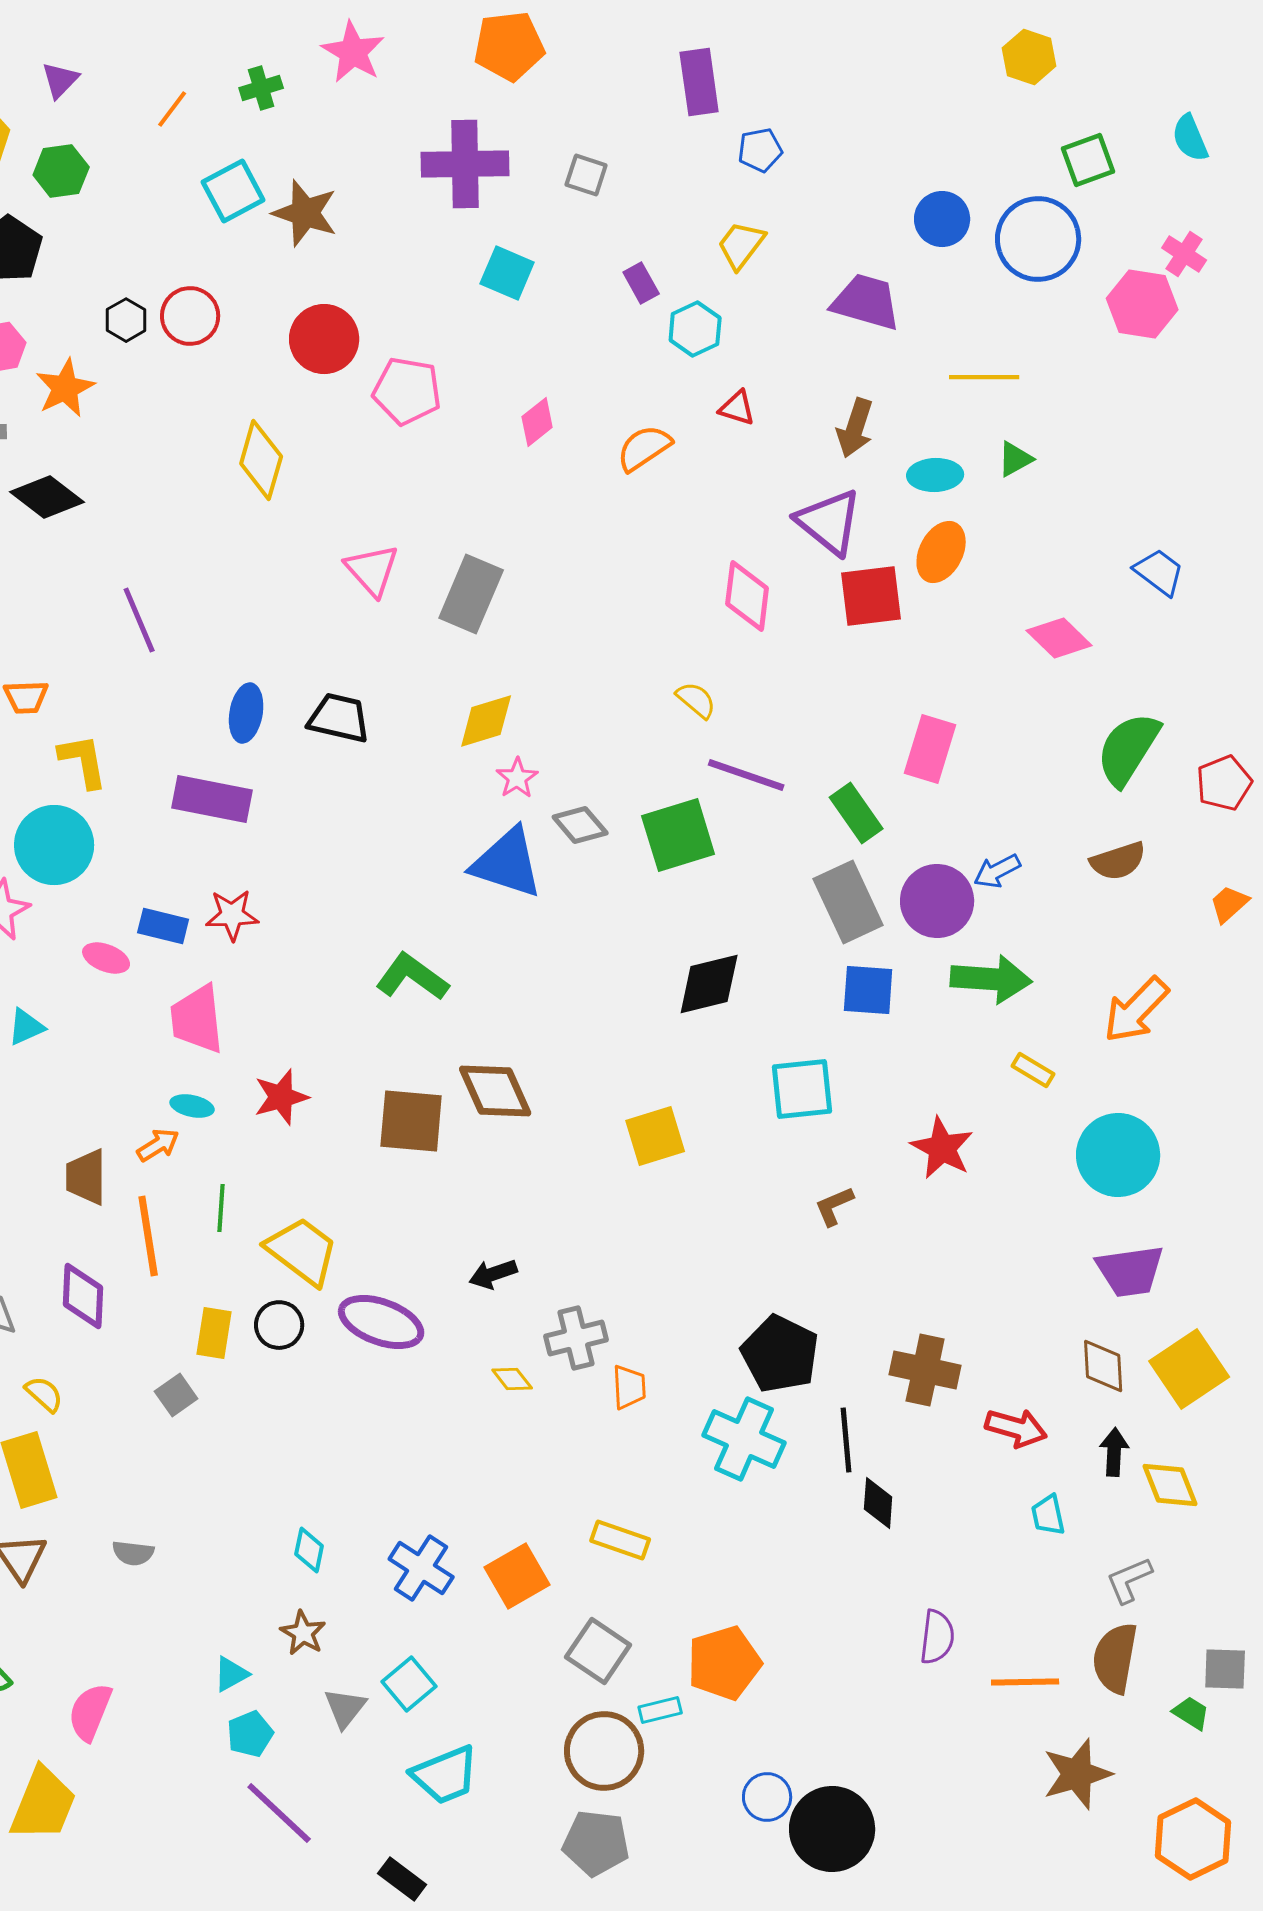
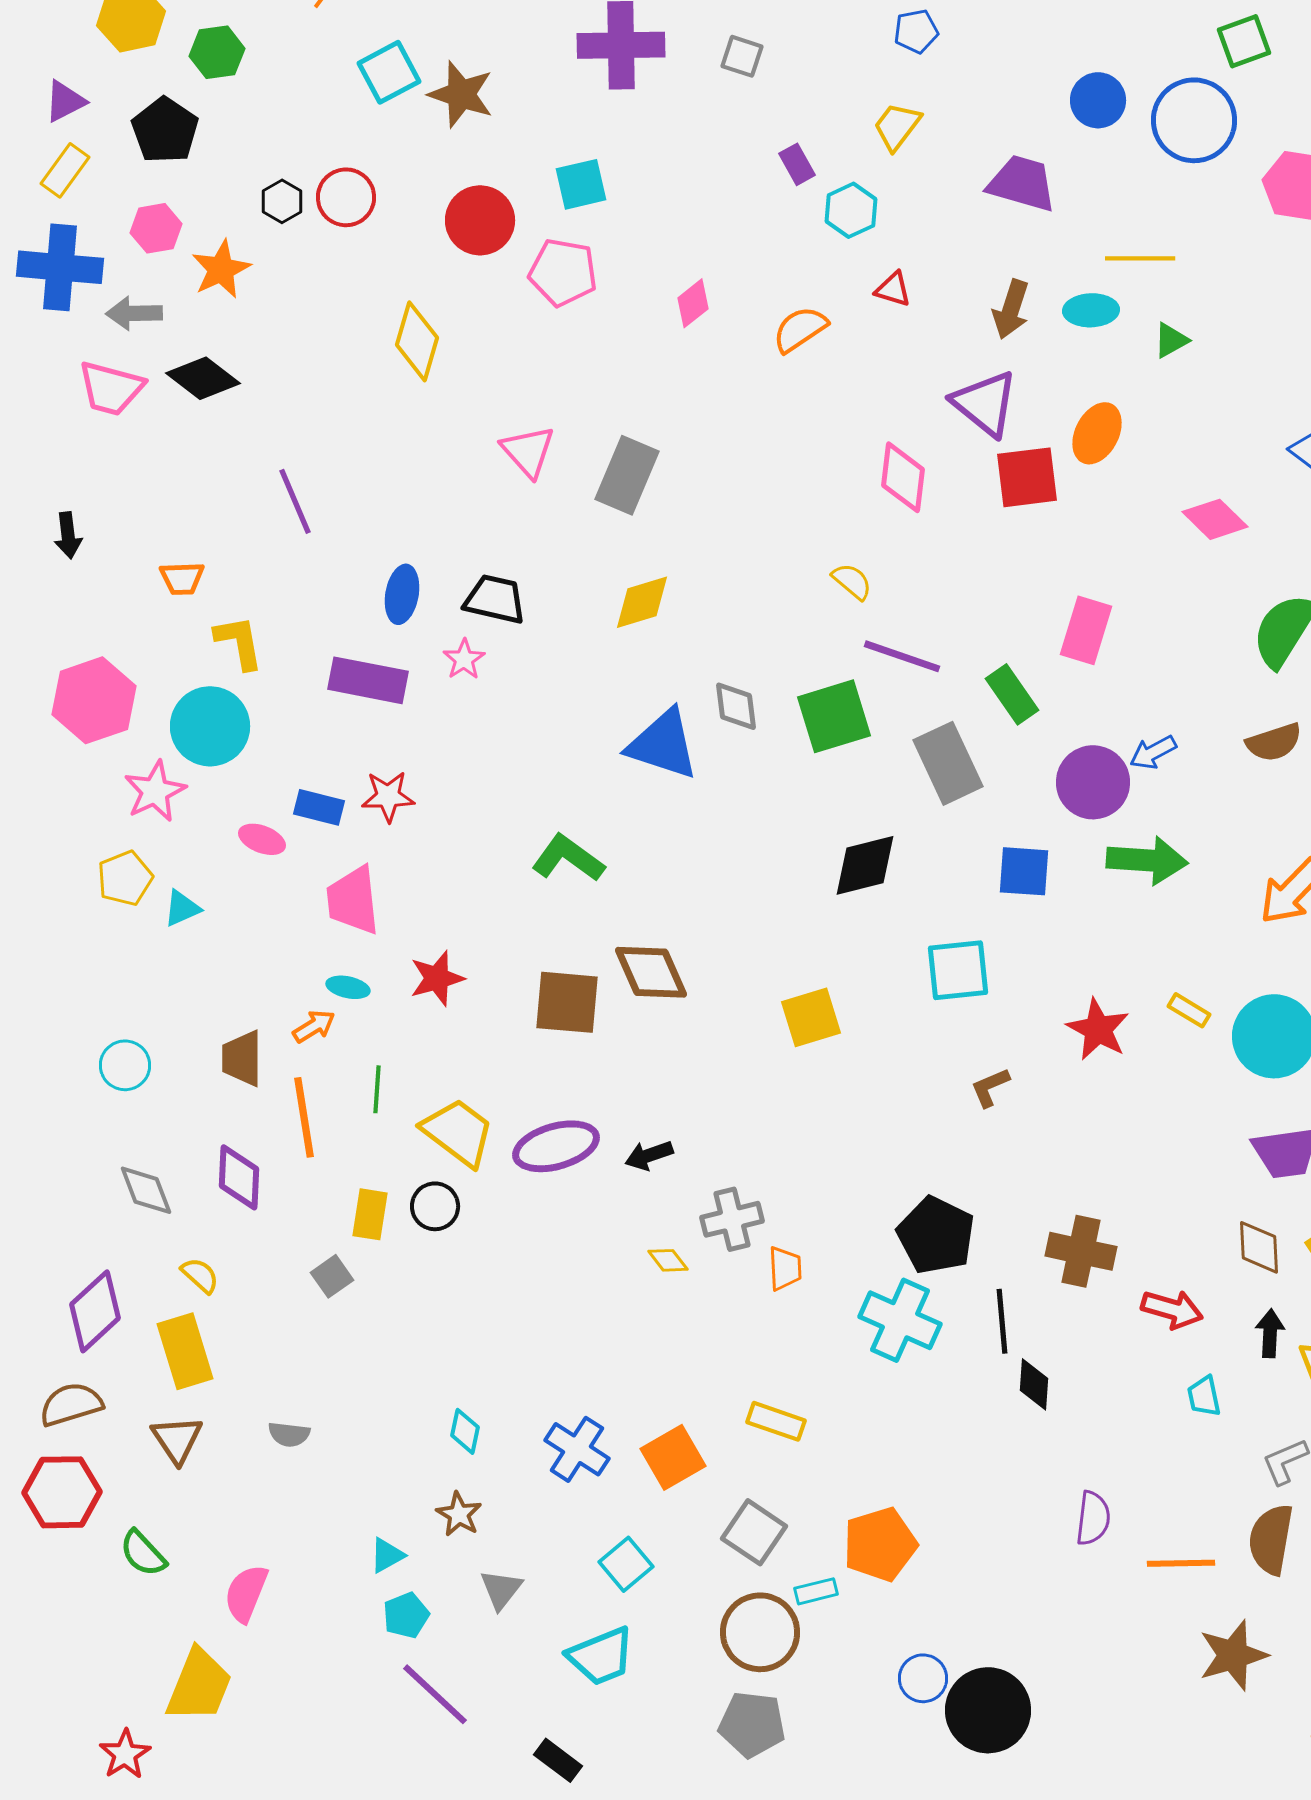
cyan square: (507, 273) -> (581, 184), moved, turned -36
cyan ellipse: (935, 475) -> (1091, 310), moved
pink star: (517, 778) -> (464, 659), moved
gray diamond: (580, 825) -> (736, 706), turned 34
gray rectangle: (848, 902) -> (948, 763), moved
yellow rectangle: (1033, 1070) -> (1189, 1010), moved
purple ellipse: (381, 1322) -> (556, 1146), moved, turned -36
cyan square: (409, 1684) -> (626, 1564), moved

